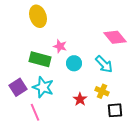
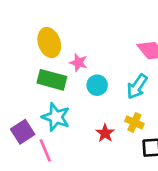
yellow ellipse: (38, 16) -> (49, 43), moved
cyan arrow: (104, 64) -> (137, 86), turned 78
purple square: (18, 87) -> (23, 132), moved

